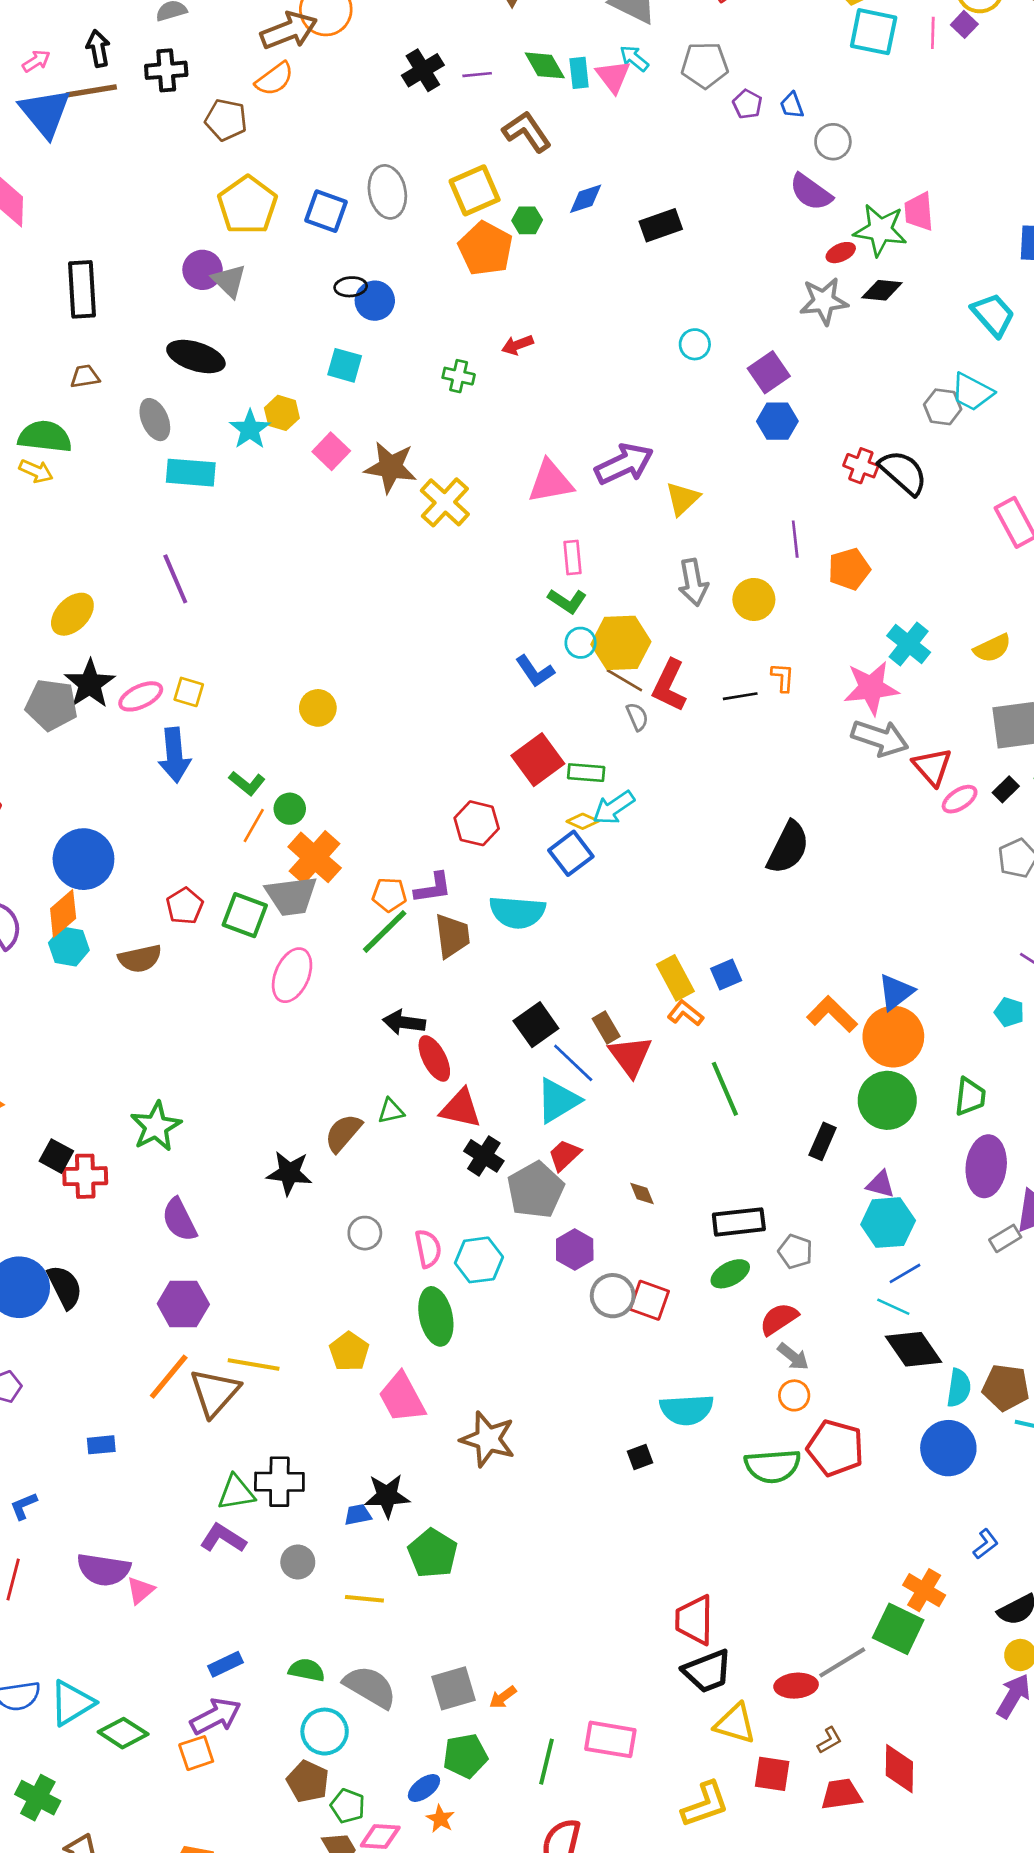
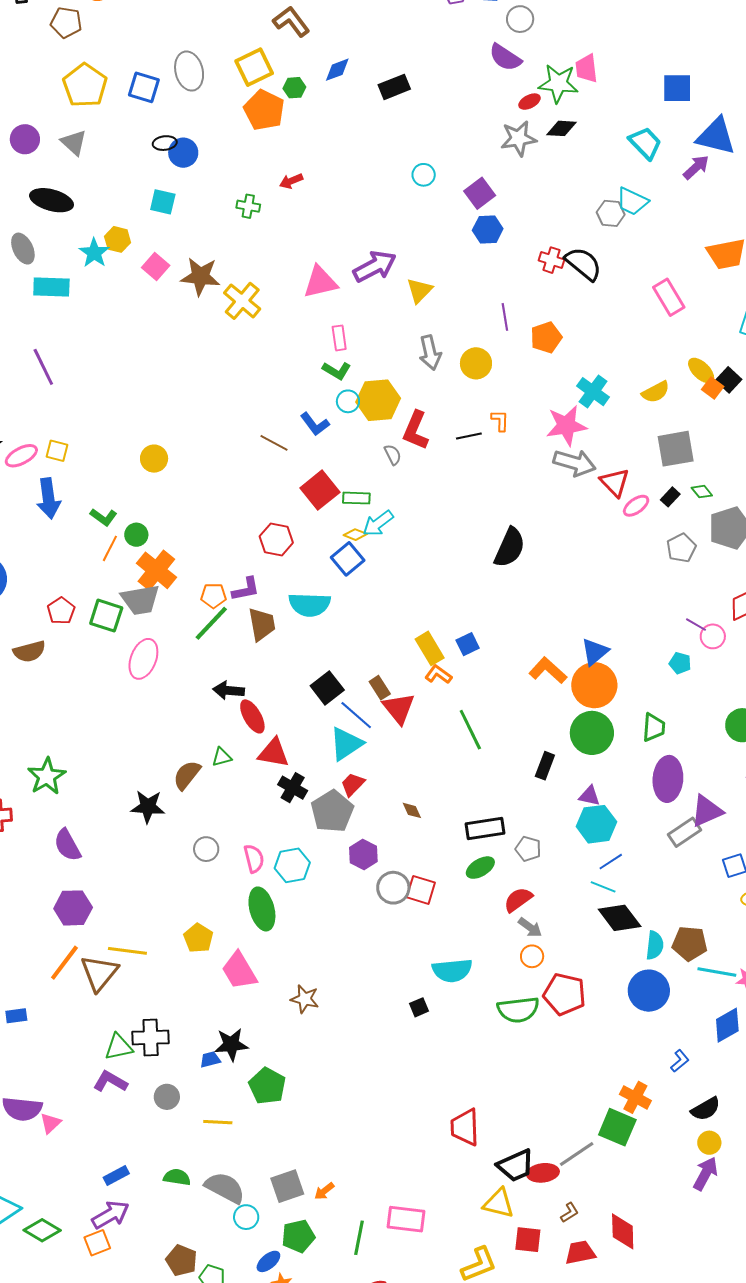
purple circle: (203, 270) -> (25, 139), moved
brown line: (624, 680) -> (274, 443), moved
gray rectangle: (1005, 1238) -> (684, 832), size x1.4
brown star: (488, 1439) -> (305, 999), size x0.7
black trapezoid: (707, 1671) -> (516, 1166), moved
cyan circle: (325, 1732) -> (246, 1217), moved, size x0.7

